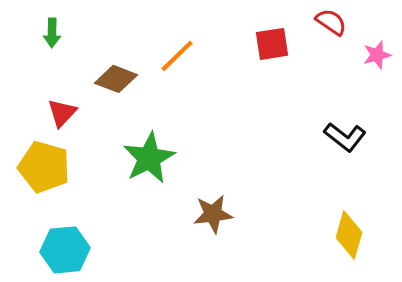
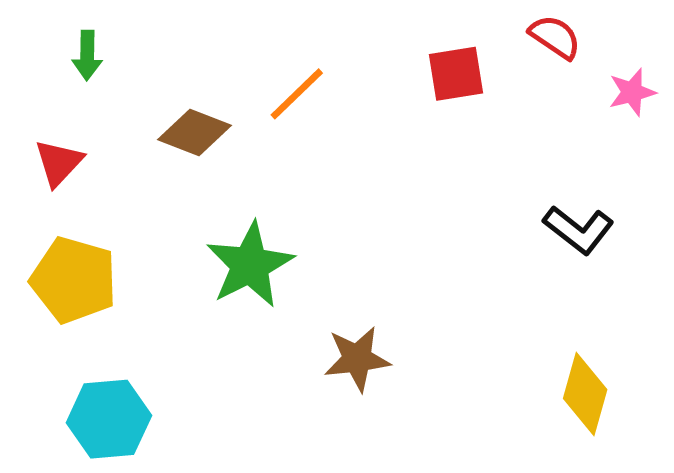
red triangle: (62, 113) -> (59, 163), moved

